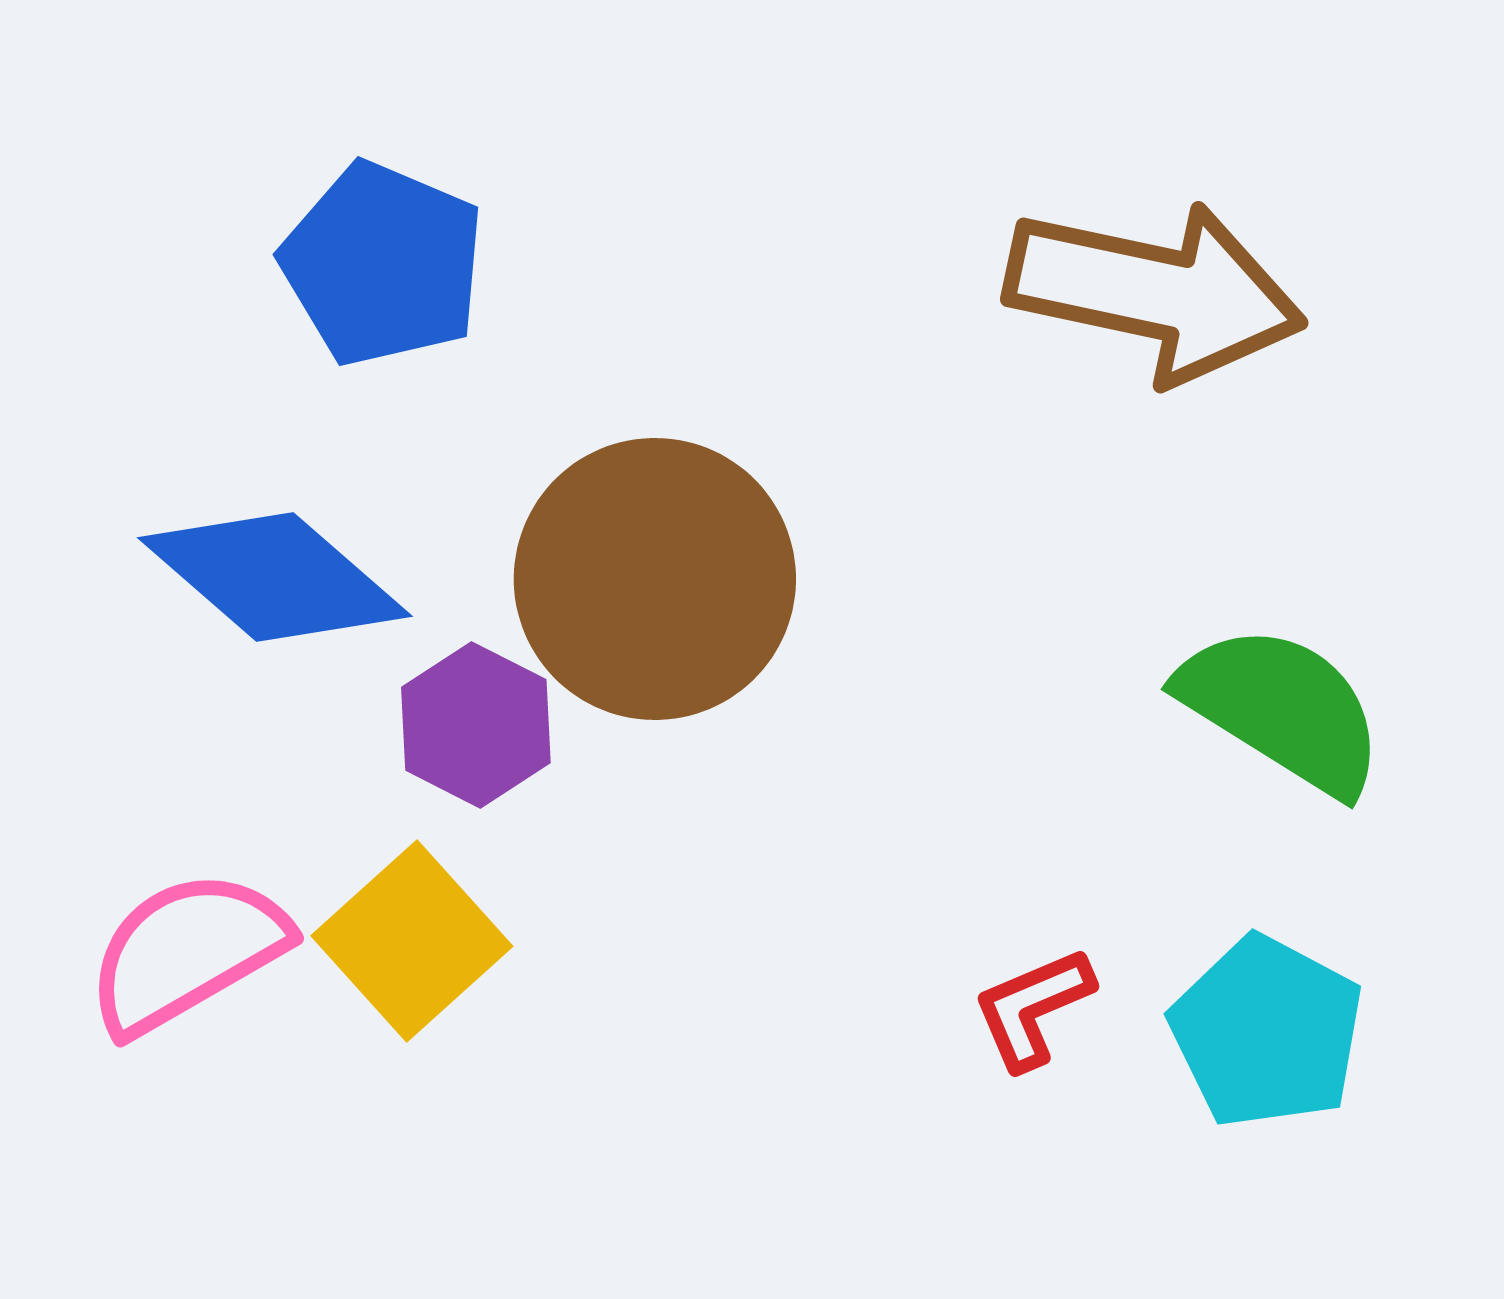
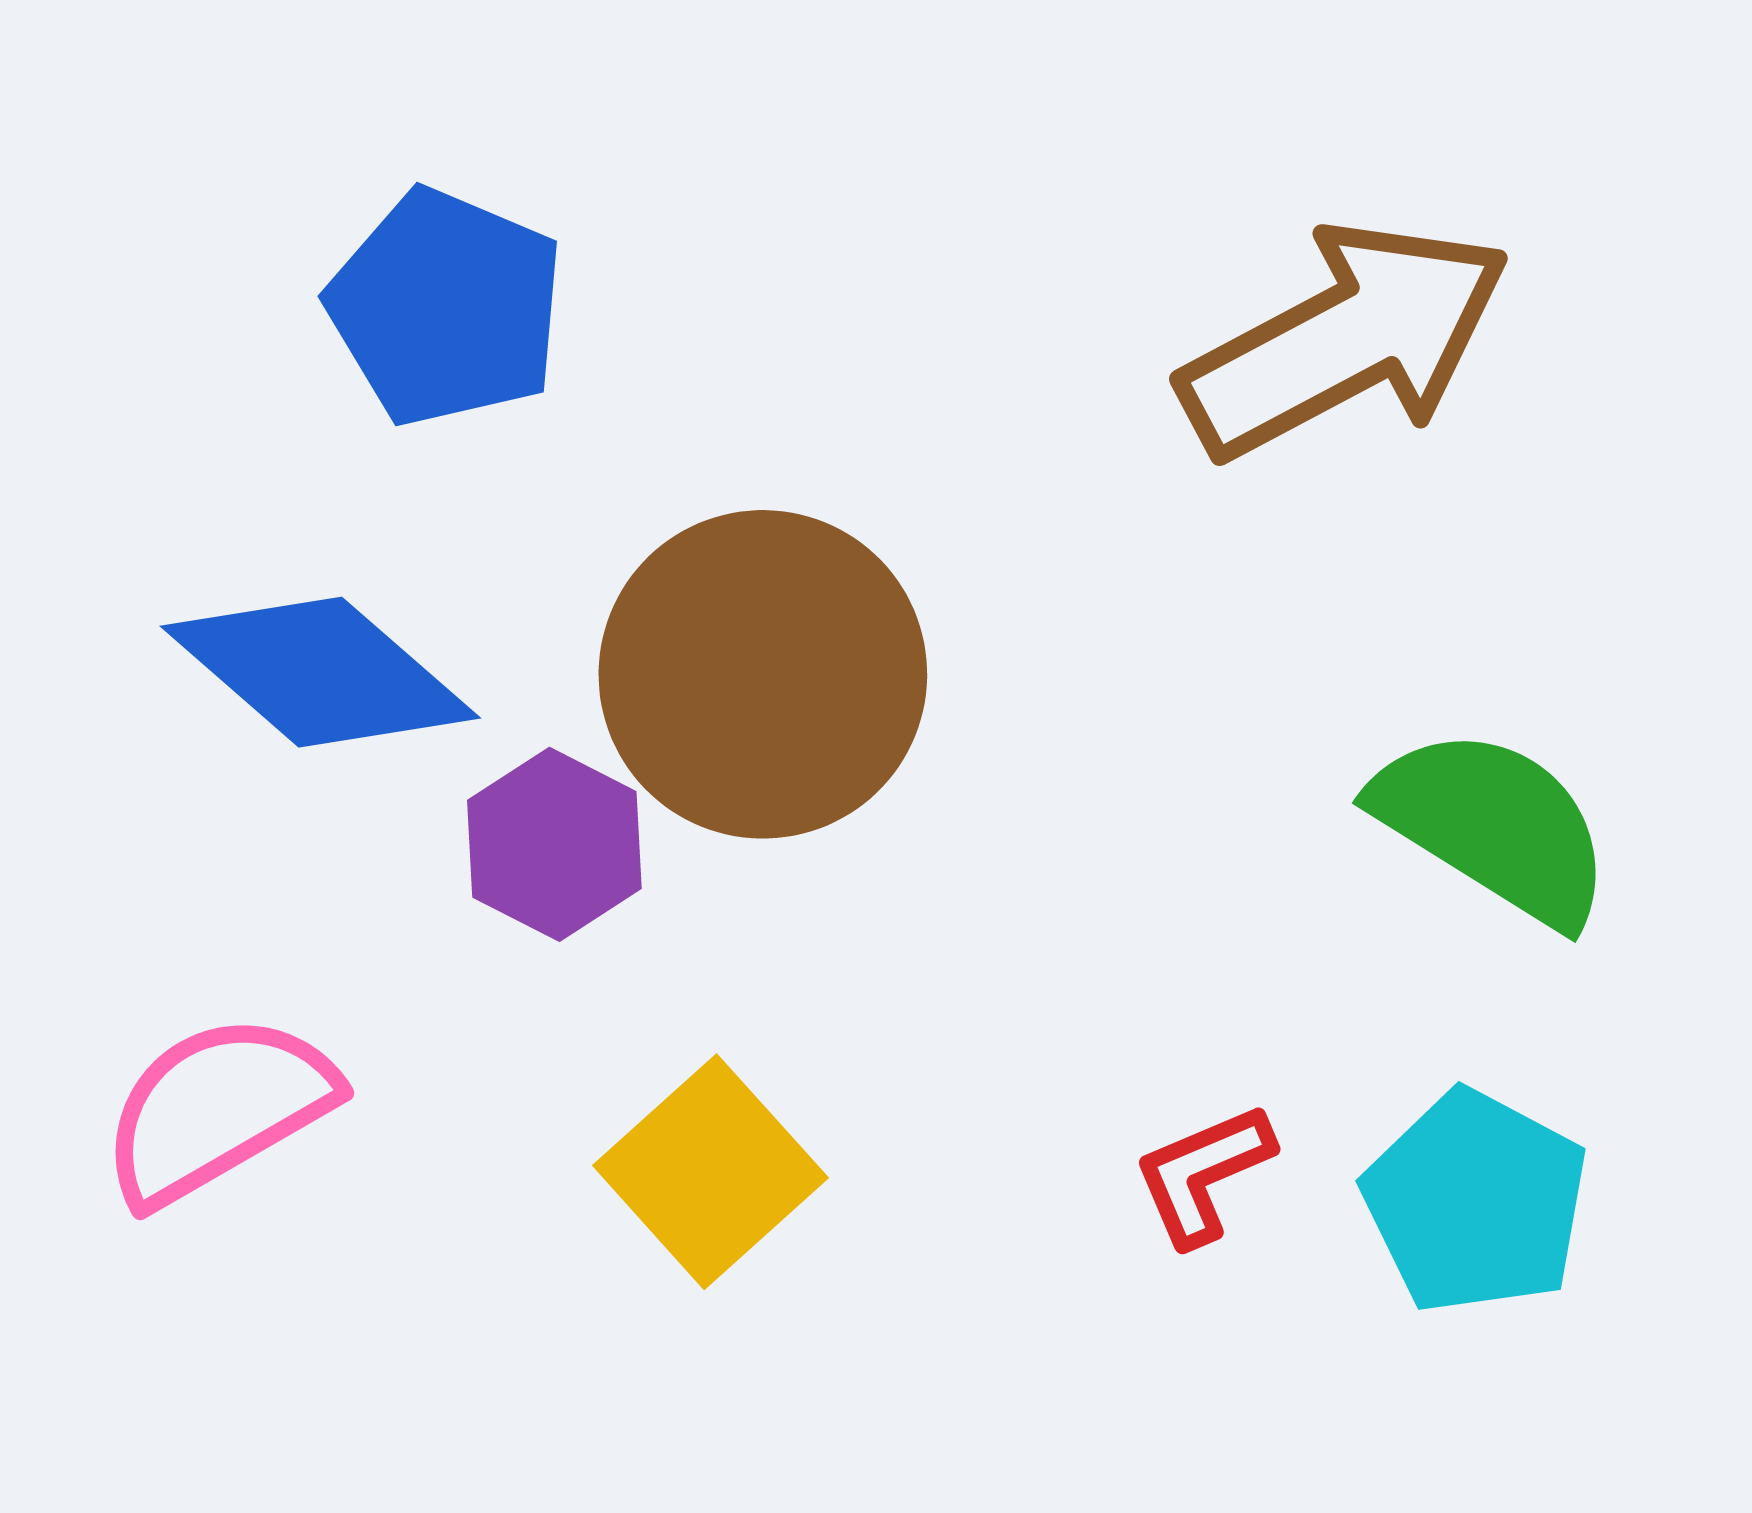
brown arrow: (1155, 292) -> (1345, 340), turned -40
yellow square: (412, 941) -> (710, 1172), moved

